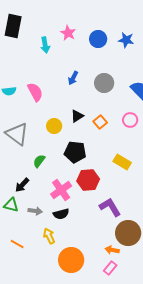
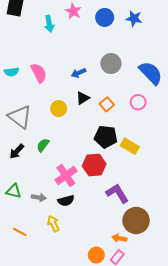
blue arrow: (73, 78) -> (78, 73), moved, turned 40
black pentagon: (75, 152) -> (106, 137), moved
black arrow: (22, 185) -> (17, 151), moved
orange circle: (71, 260) -> (96, 255), moved, size x0.6

